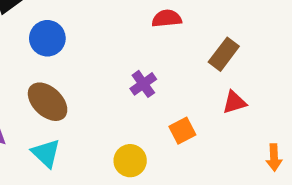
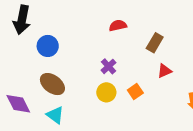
yellow circle: (130, 161) -> (106, 92), moved

